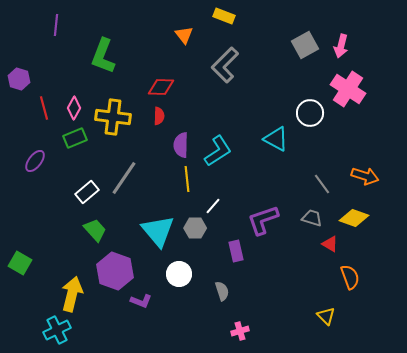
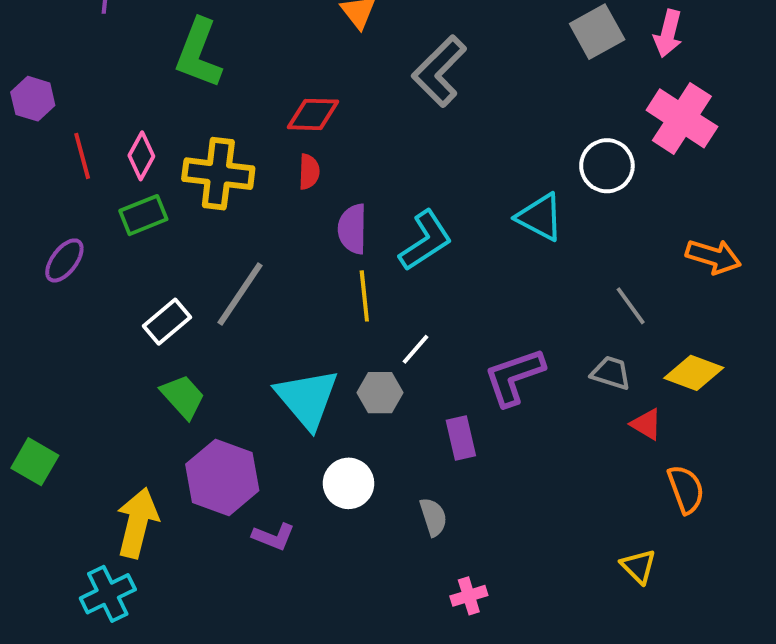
orange arrow: (365, 176) -> (713, 257), moved

